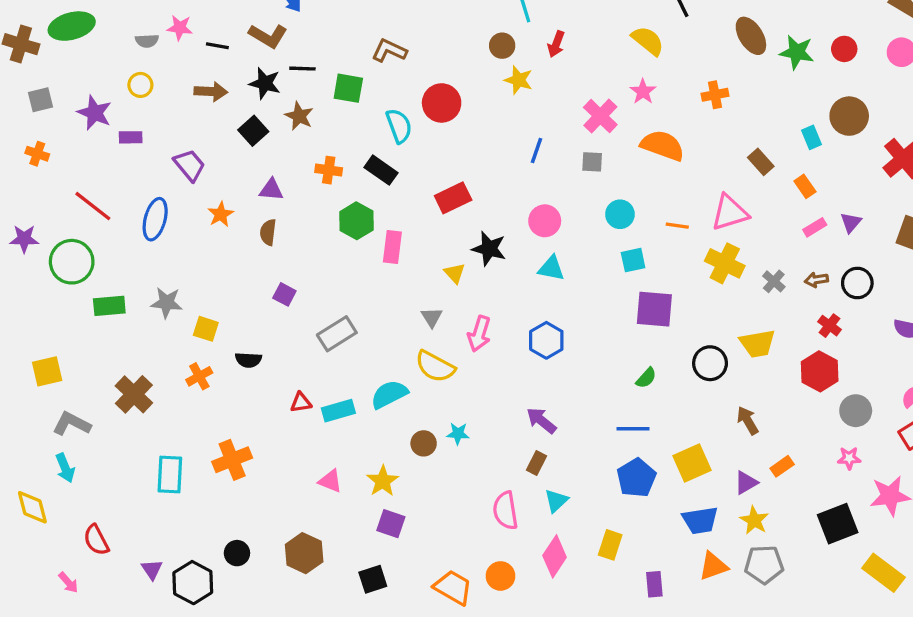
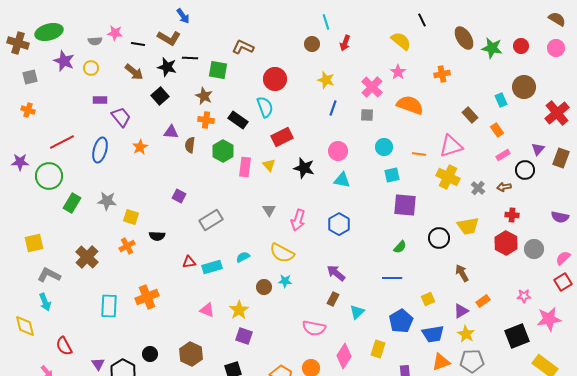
yellow star: (519, 80) -> (326, 80), moved
brown arrow: (211, 91) -> (134, 72), turned 36
purple star: (95, 113) -> (64, 61), moved
brown star: (299, 116) -> (204, 96), moved
cyan semicircle: (399, 126) -> (265, 107), moved
purple rectangle: (131, 137) -> (100, 100), moved
red line: (93, 206) -> (62, 142), turned -65
purple triangle: (851, 222) -> (538, 149), moved
brown semicircle: (268, 232) -> (190, 145), moved
yellow triangle: (455, 273) -> (269, 165), moved
black circle: (857, 283) -> (525, 170), moved
green rectangle: (109, 306) -> (72, 203), turned -54
red cross: (829, 326) -> (512, 215), turned -32
yellow semicircle: (435, 366) -> (282, 253), moved
cyan semicircle: (389, 394) -> (243, 257), size x0.6
gray circle: (856, 411) -> (534, 249), moved
yellow square: (692, 463) -> (428, 299), size x0.6
blue pentagon: (636, 478) -> (401, 321), moved
cyan triangle: (556, 501) -> (357, 312), moved
pink semicircle: (505, 511) -> (314, 328), turned -70

